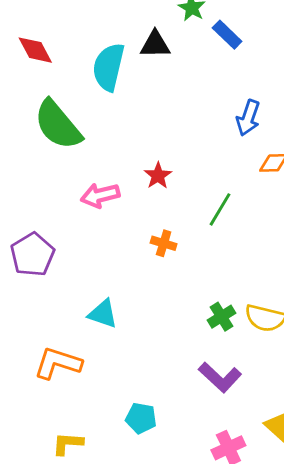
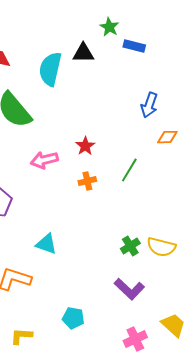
blue rectangle: (227, 35) -> (134, 46), turned -30
orange cross: (164, 243) -> (87, 181), moved, turned -30

